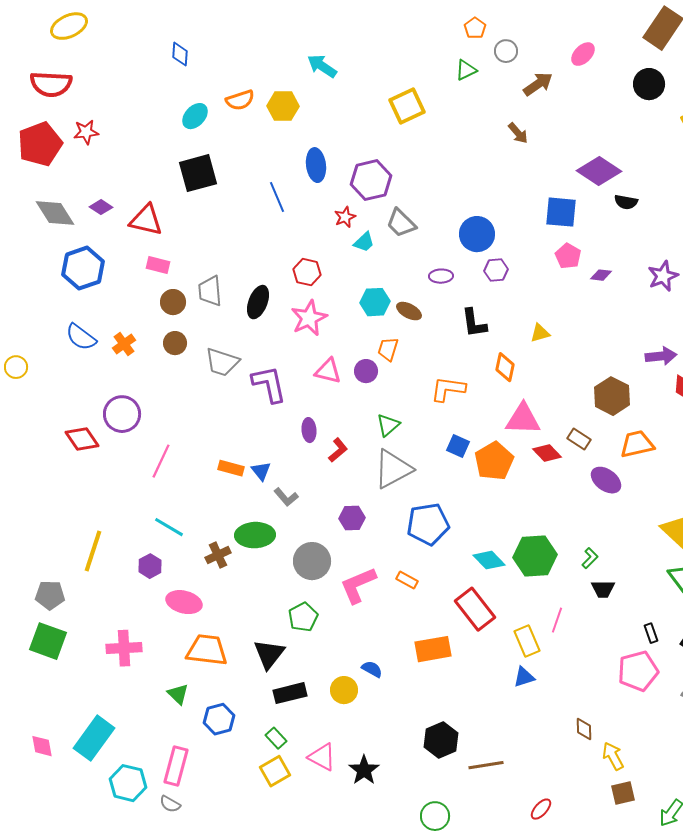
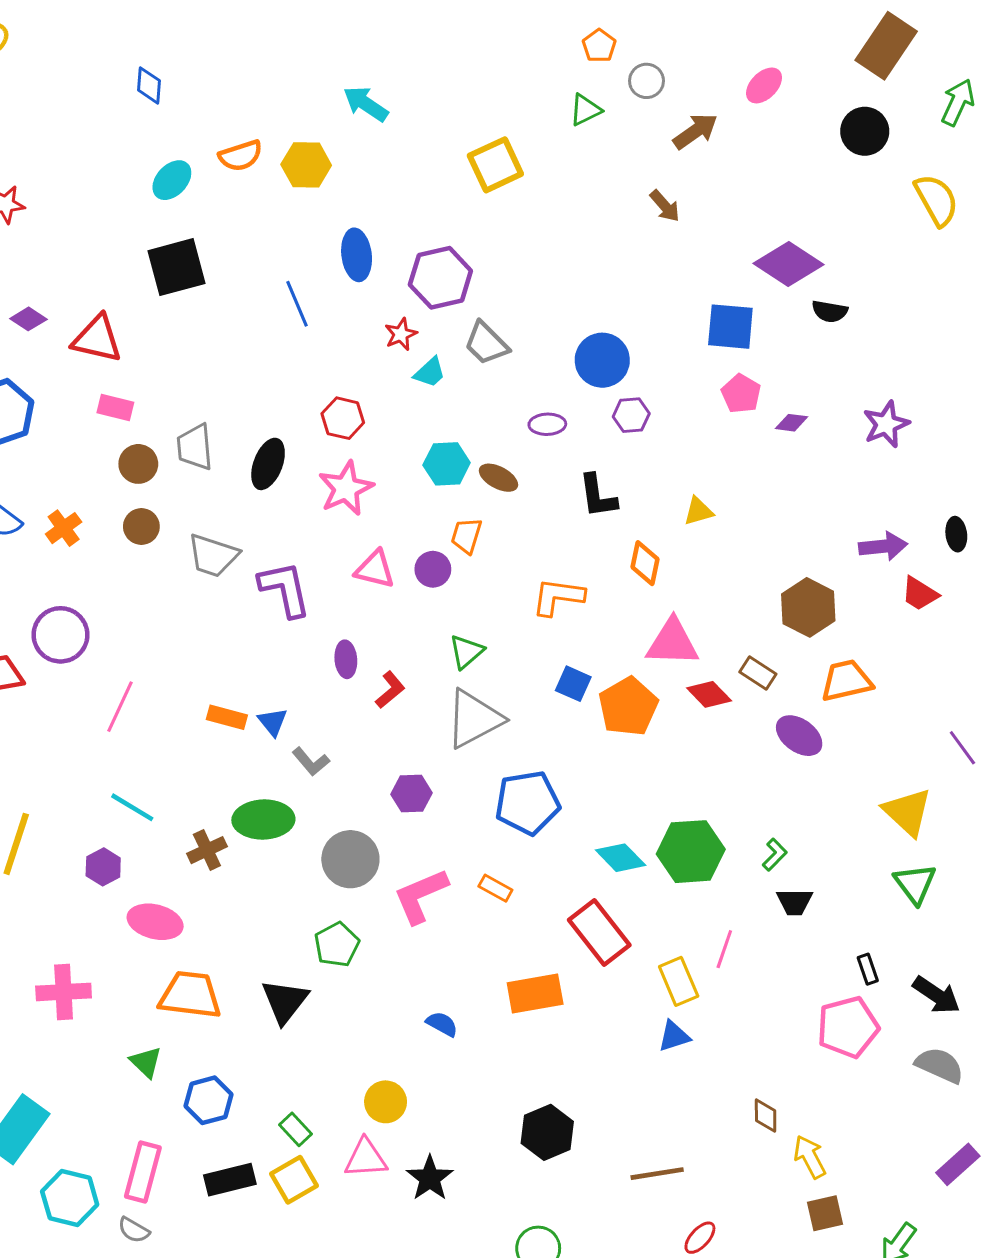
yellow circle: (344, 690) -> (386, 1102), moved
black rectangle: (290, 693) -> (230, 1180), moved
pink triangle: (322, 757) -> (366, 1158), turned -32
brown line: (486, 765) -> (657, 1174), moved

